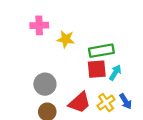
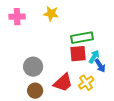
pink cross: (39, 25) -> (17, 17), moved
yellow star: (66, 39) -> (51, 14), moved
blue arrow: (126, 101) -> (100, 66), moved

